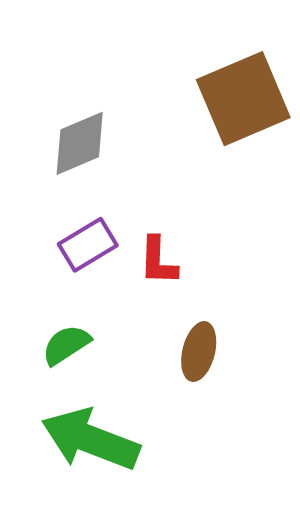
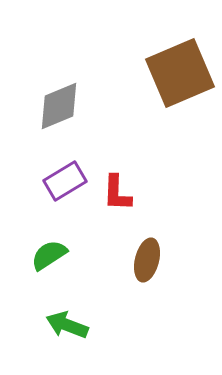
green arrow: (90, 439) -> (67, 325), size x0.6

